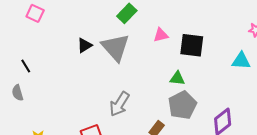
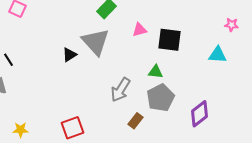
black triangle: (85, 45) -> (70, 55), moved
gray arrow: (120, 104) -> (120, 90), moved

